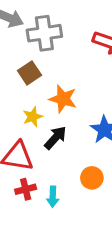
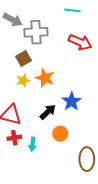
yellow star: (33, 117) -> (23, 80), moved
black arrow: (55, 138) -> (48, 112), moved

